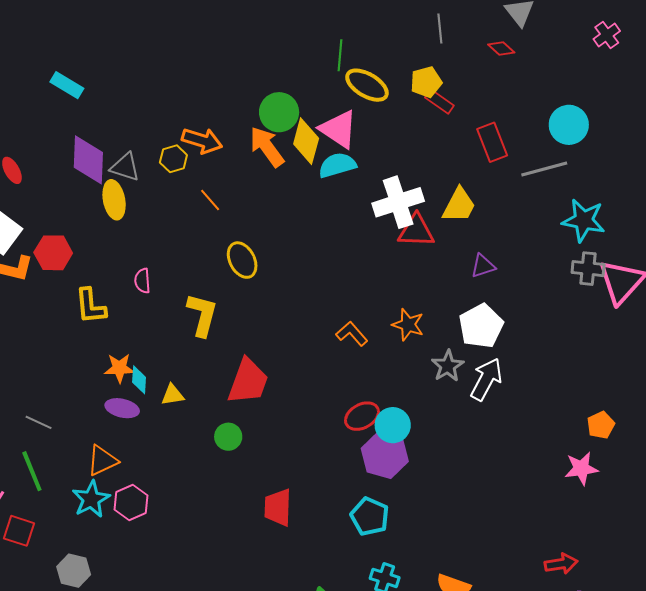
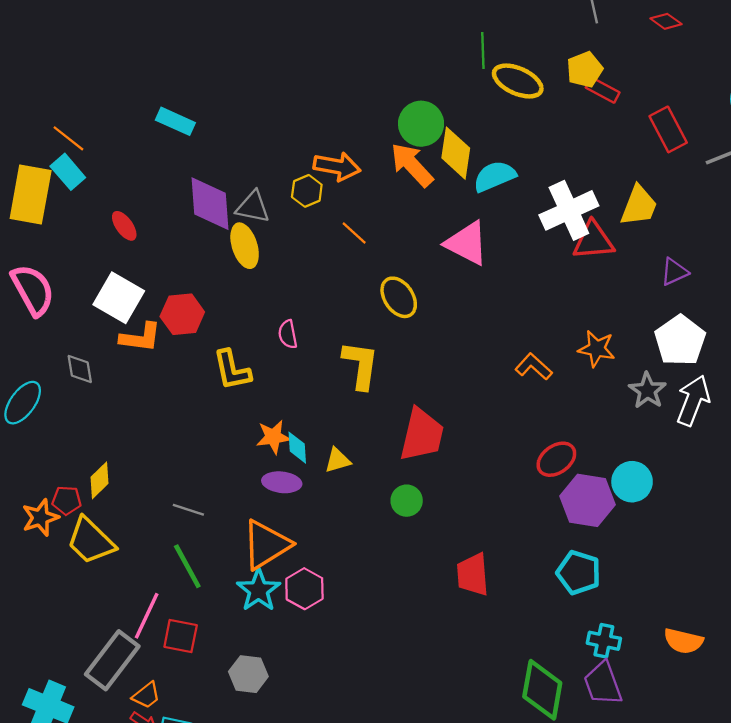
pink triangle: (338, 129) -> (467, 243), moved
cyan circle: (393, 425) -> (632, 482), moved
orange triangle: (102, 461) -> (266, 545), size x1.4

